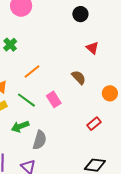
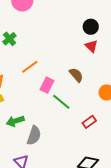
black circle: (80, 14) -> (91, 27), moved
pink rectangle: (54, 99) -> (47, 85), moved, turned 56
green line: (26, 100) -> (61, 102), moved

